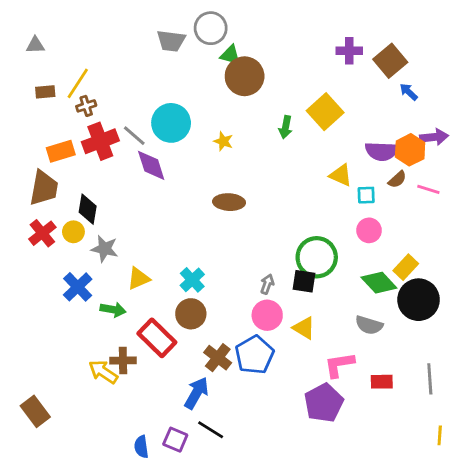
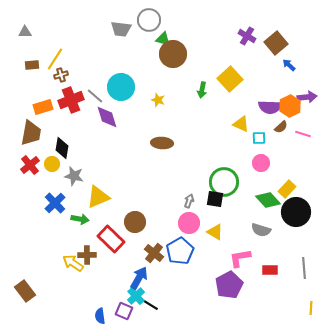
purple cross: (349, 51) -> (247, 36), turned 30
yellow triangle: (139, 278) -> (98, 197), size x1.4
cyan cross: (192, 280) -> (136, 296), moved

